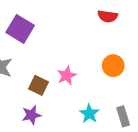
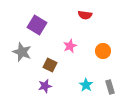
red semicircle: (108, 16) -> (85, 15), moved
pink star: (67, 75) -> (70, 46), moved

